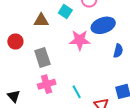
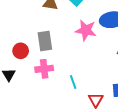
red circle: (15, 42) -> (21, 51), moved

